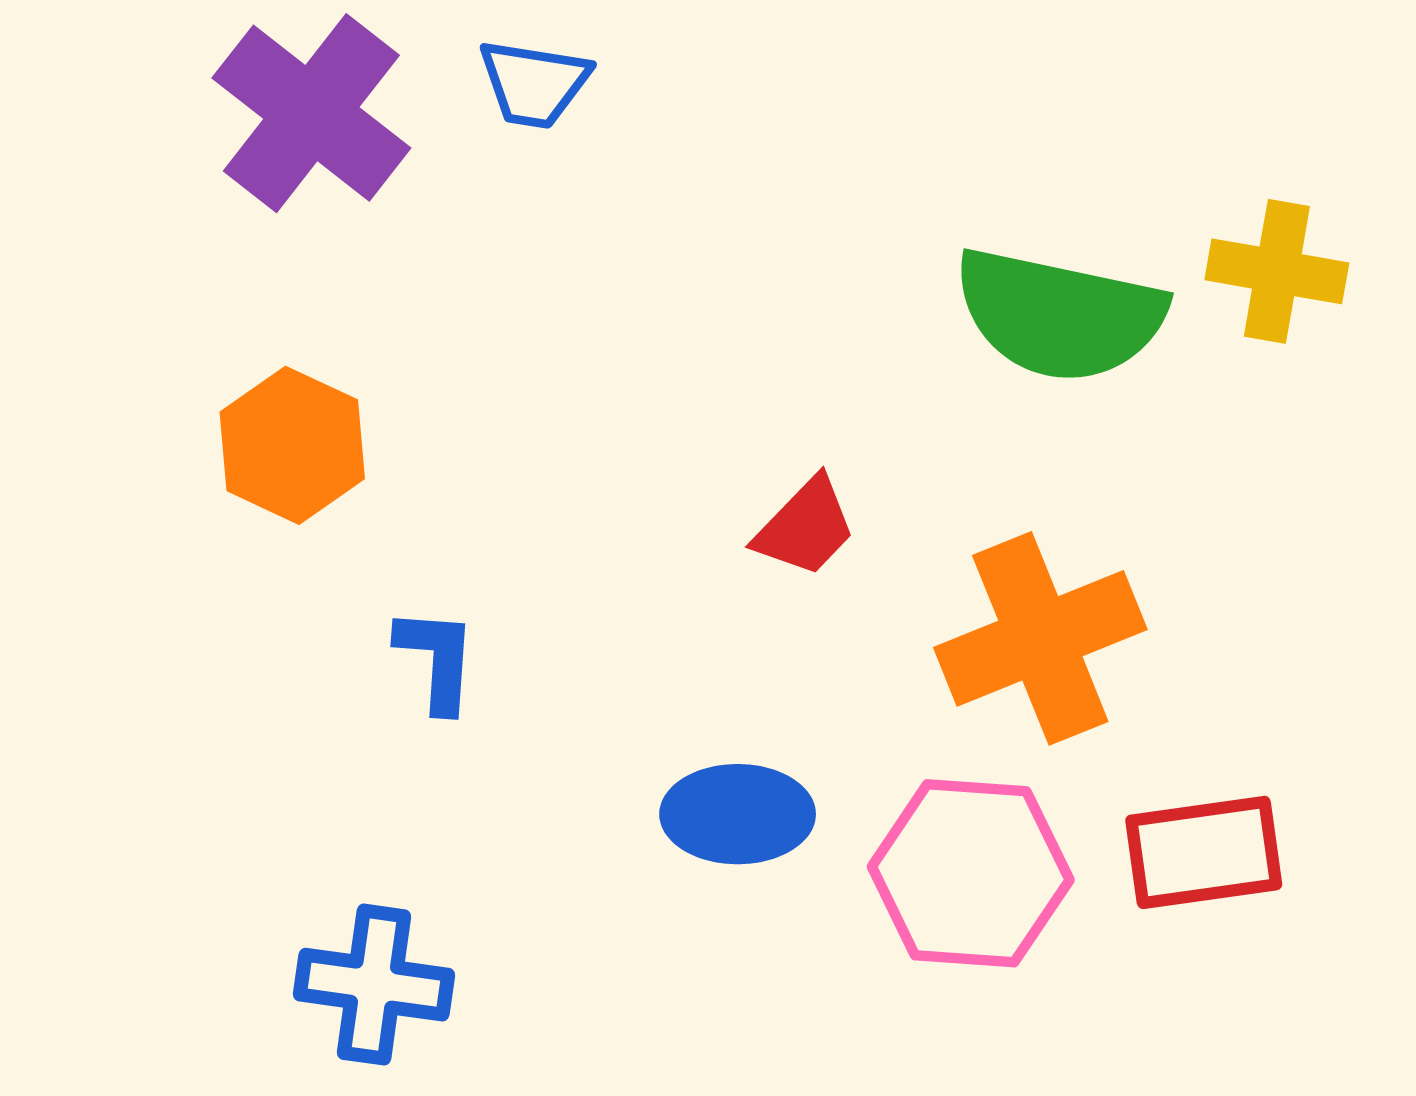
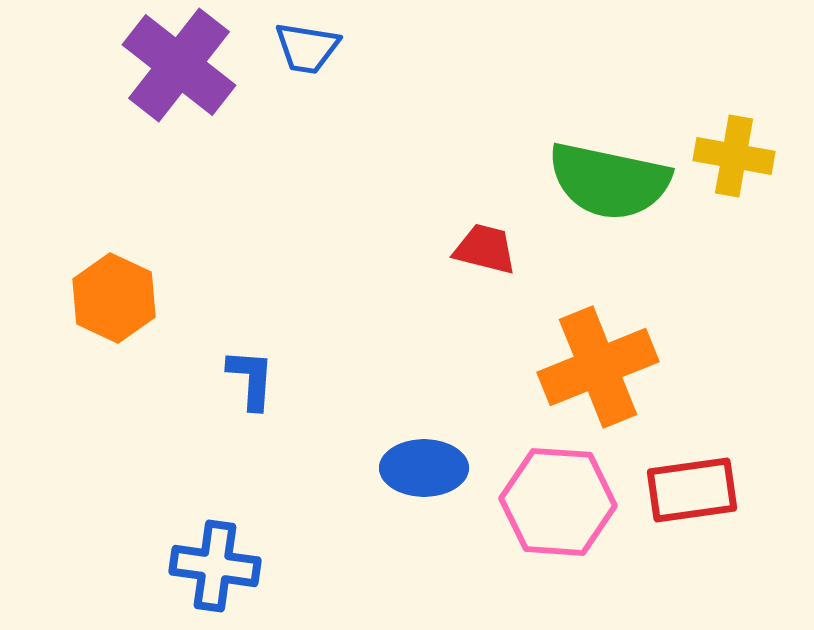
orange hexagon: (292, 445) -> (114, 298), moved
red trapezoid: (805, 527) -> (485, 249), moved, turned -120

